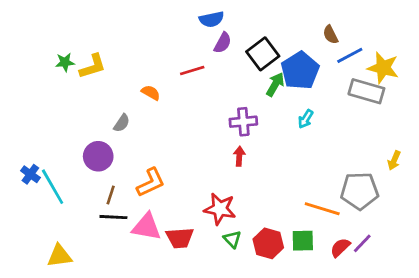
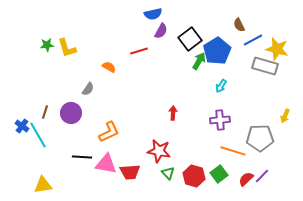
yellow L-shape: (93, 66) -> (67, 48), turned 90
purple cross: (243, 122) -> (220, 120), moved
brown line: (111, 195) -> (45, 112), moved
green square: (303, 241) -> (219, 174), turned -36

